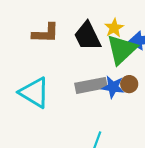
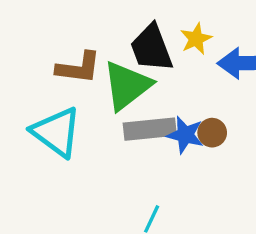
brown L-shape: (46, 33) -> (79, 68), moved
green triangle: (122, 49) -> (127, 86), moved

